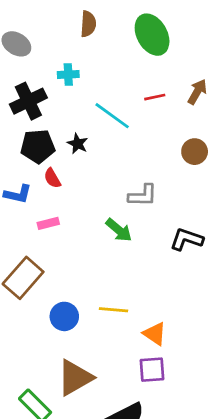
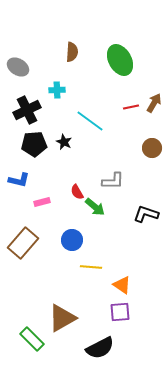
red line: (155, 97) -> (131, 107), moved
red semicircle: (52, 178) -> (77, 192), moved
blue circle: (64, 316) -> (72, 240), moved

